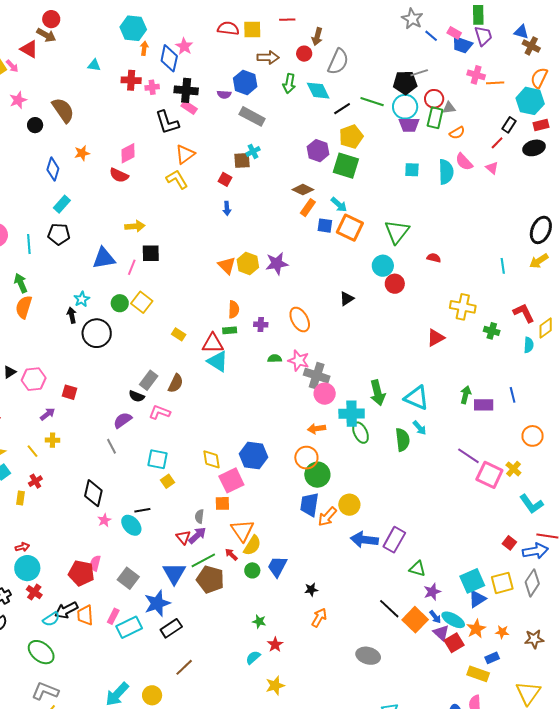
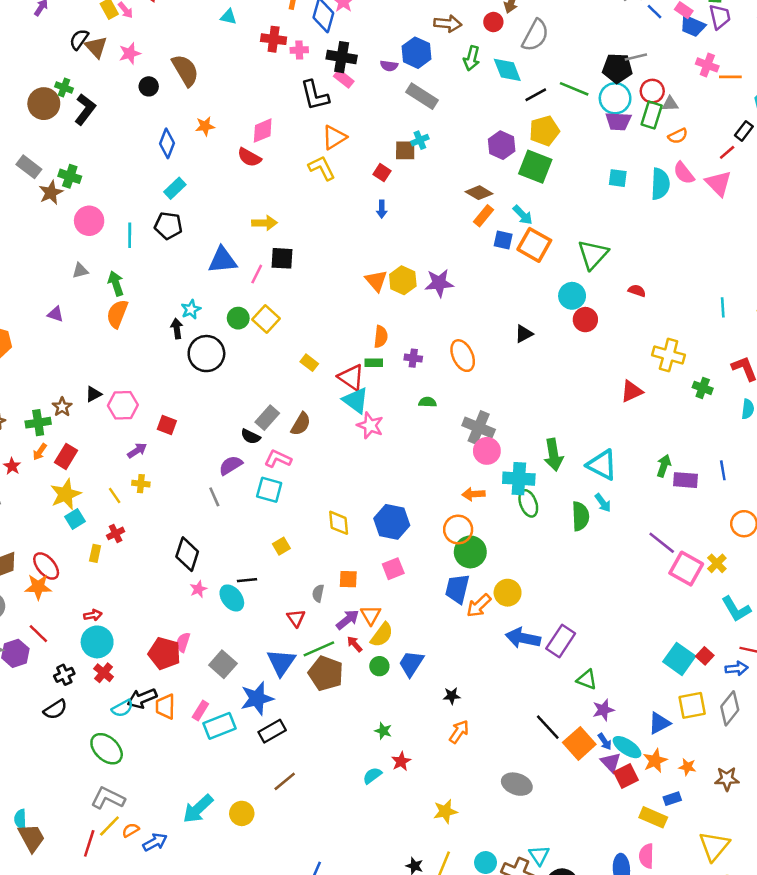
pink triangle: (492, 168) -> (718, 183), size x1.6
red triangle: (213, 343) -> (351, 377), turned 30
pink star: (299, 361) -> (370, 426), moved
cyan square: (157, 459) -> (269, 490), moved
pink square: (231, 480) -> (393, 569), moved, size x0.7
orange triangle: (242, 530) -> (371, 615), size x0.7
purple arrow: (197, 535) -> (348, 620), moved
blue arrow: (535, 551) -> (737, 668), size x0.7
cyan square: (472, 581) -> (679, 659), moved, turned -35
yellow star: (275, 686) -> (445, 811), moved

